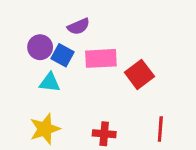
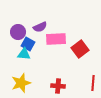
purple semicircle: (79, 26) -> (40, 27), moved
blue square: (63, 55) -> (28, 44), moved

